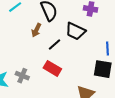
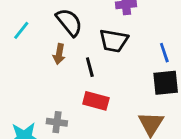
black line: (55, 45) -> (90, 67), turned -48

